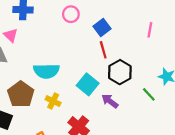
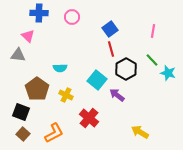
pink circle: (71, 14) -> (72, 17), moved
cyan semicircle: (46, 71) -> (60, 68), size x0.6
green line: (149, 94) -> (152, 60), moved

